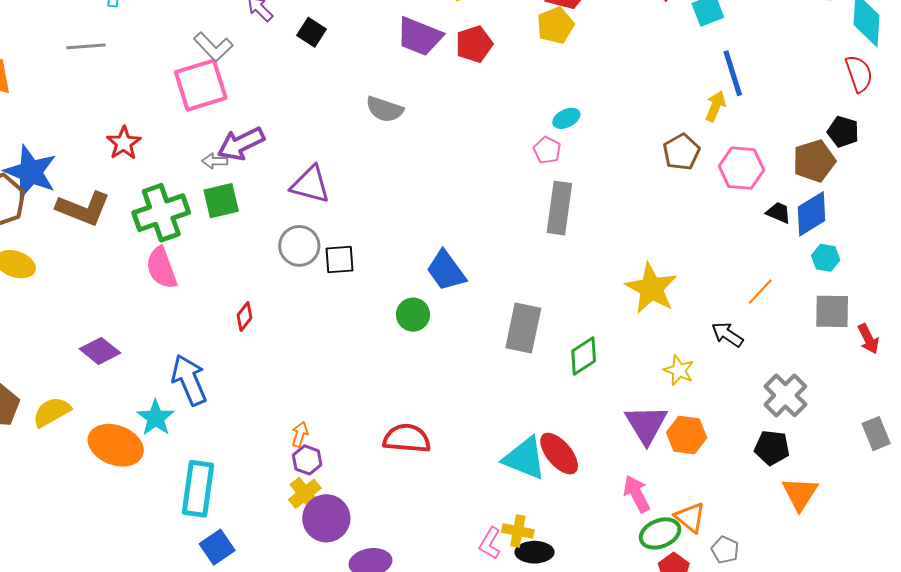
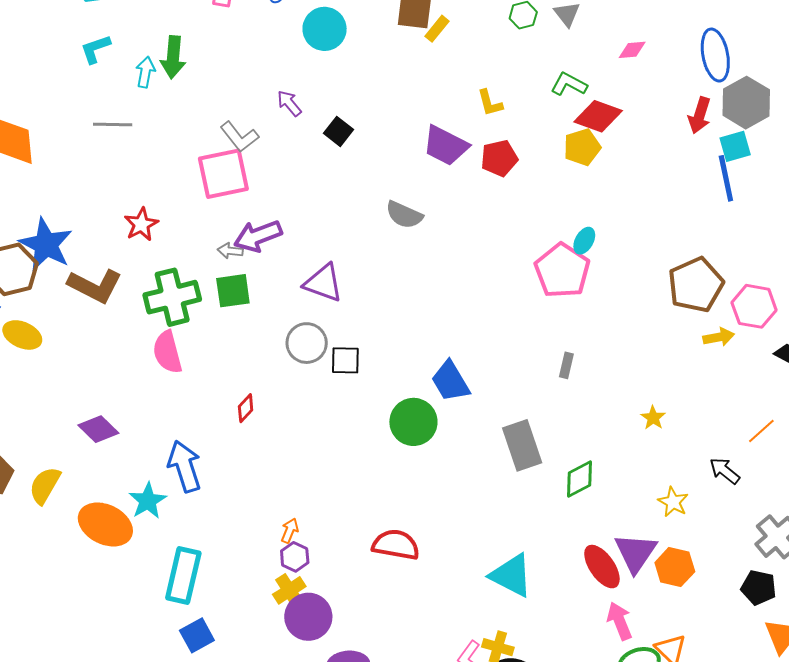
blue line: (733, 73) -> (726, 178), moved
yellow arrow: (715, 106) -> (719, 337), moved, turned 52
cyan ellipse: (566, 118) -> (584, 241), turned -40
pink pentagon: (547, 150) -> (562, 271), size x2.0
brown pentagon: (681, 152) -> (696, 285), size x1.5
gray rectangle: (559, 208) -> (566, 365), moved, size x0.5
yellow star: (651, 288) -> (653, 418), size x0.5
green circle: (413, 315) -> (413, 422), size x1.4
gray rectangle: (523, 328) -> (522, 445), turned -36
yellow semicircle: (52, 412) -> (45, 485), turned -36
red ellipse: (559, 454) -> (602, 567), moved

